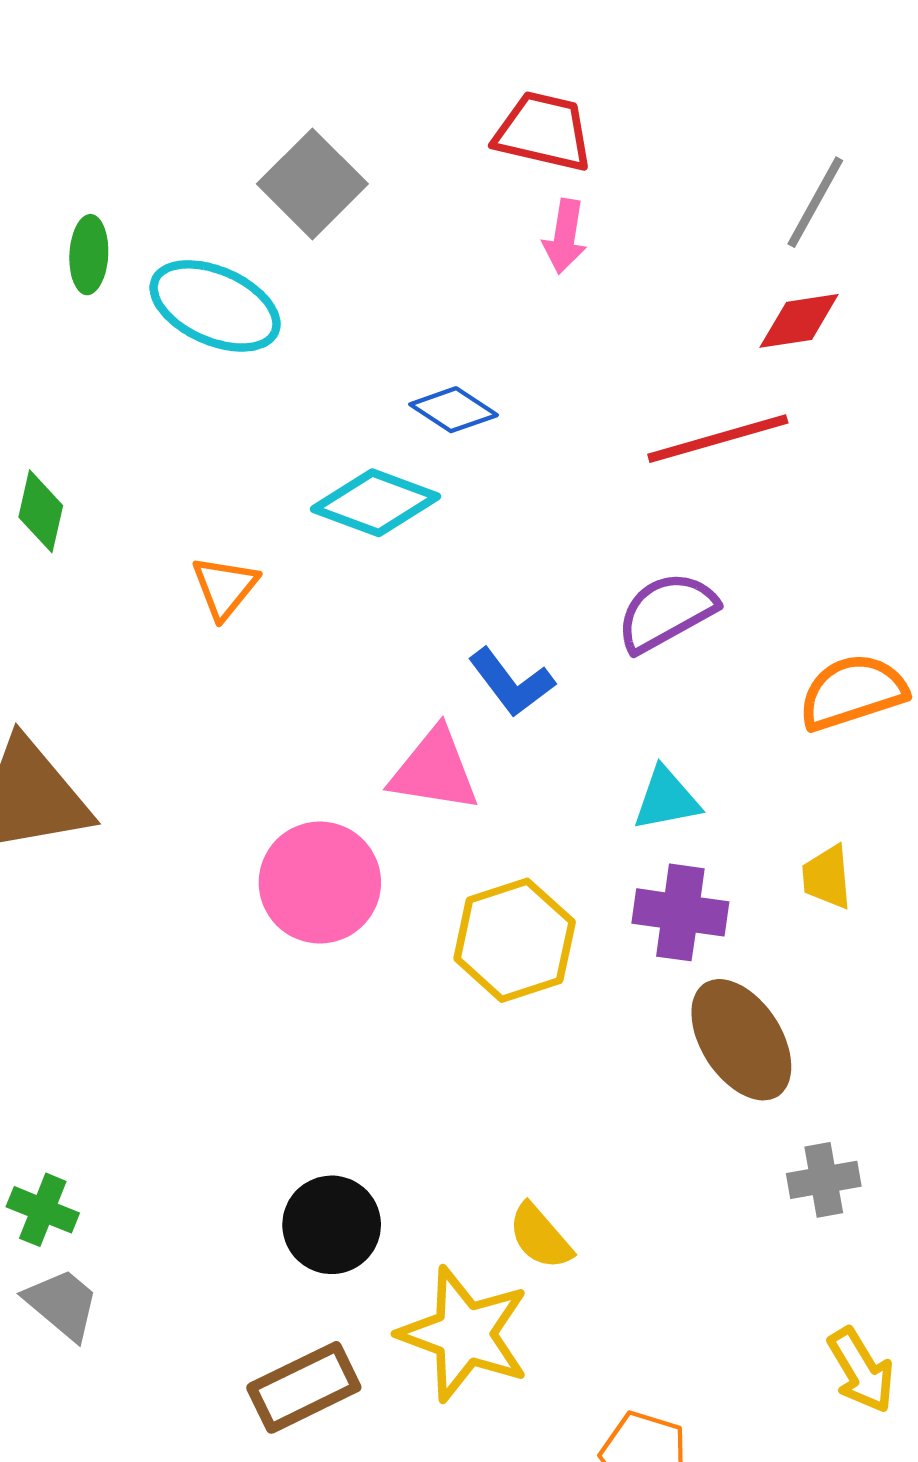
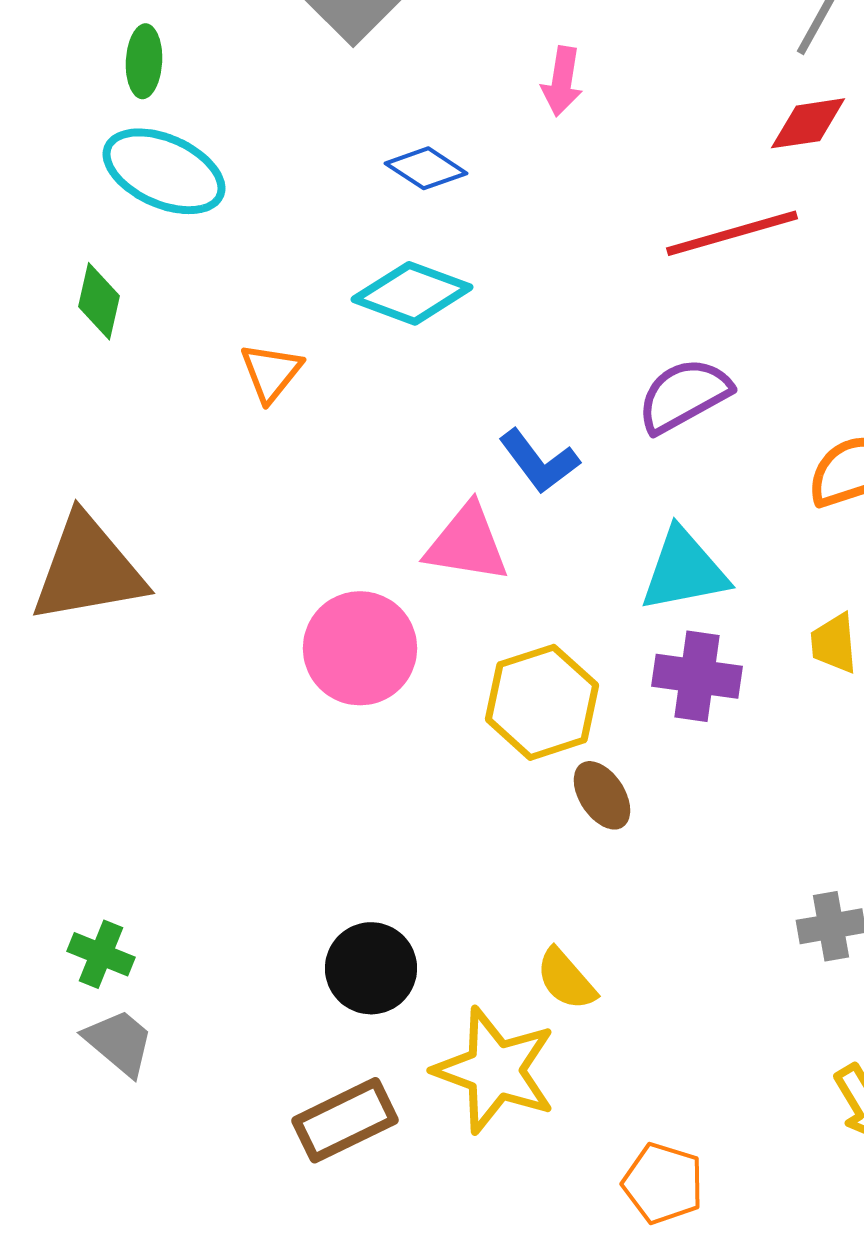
pink arrow: (565, 236) -> (562, 81), moved
cyan ellipse: (215, 306) -> (164, 171), moved
blue diamond: (454, 410) -> (426, 168), moved
cyan triangle: (666, 799) -> (684, 570), size x1.4
brown ellipse: (741, 1040) -> (602, 795), moved, size x0.6

